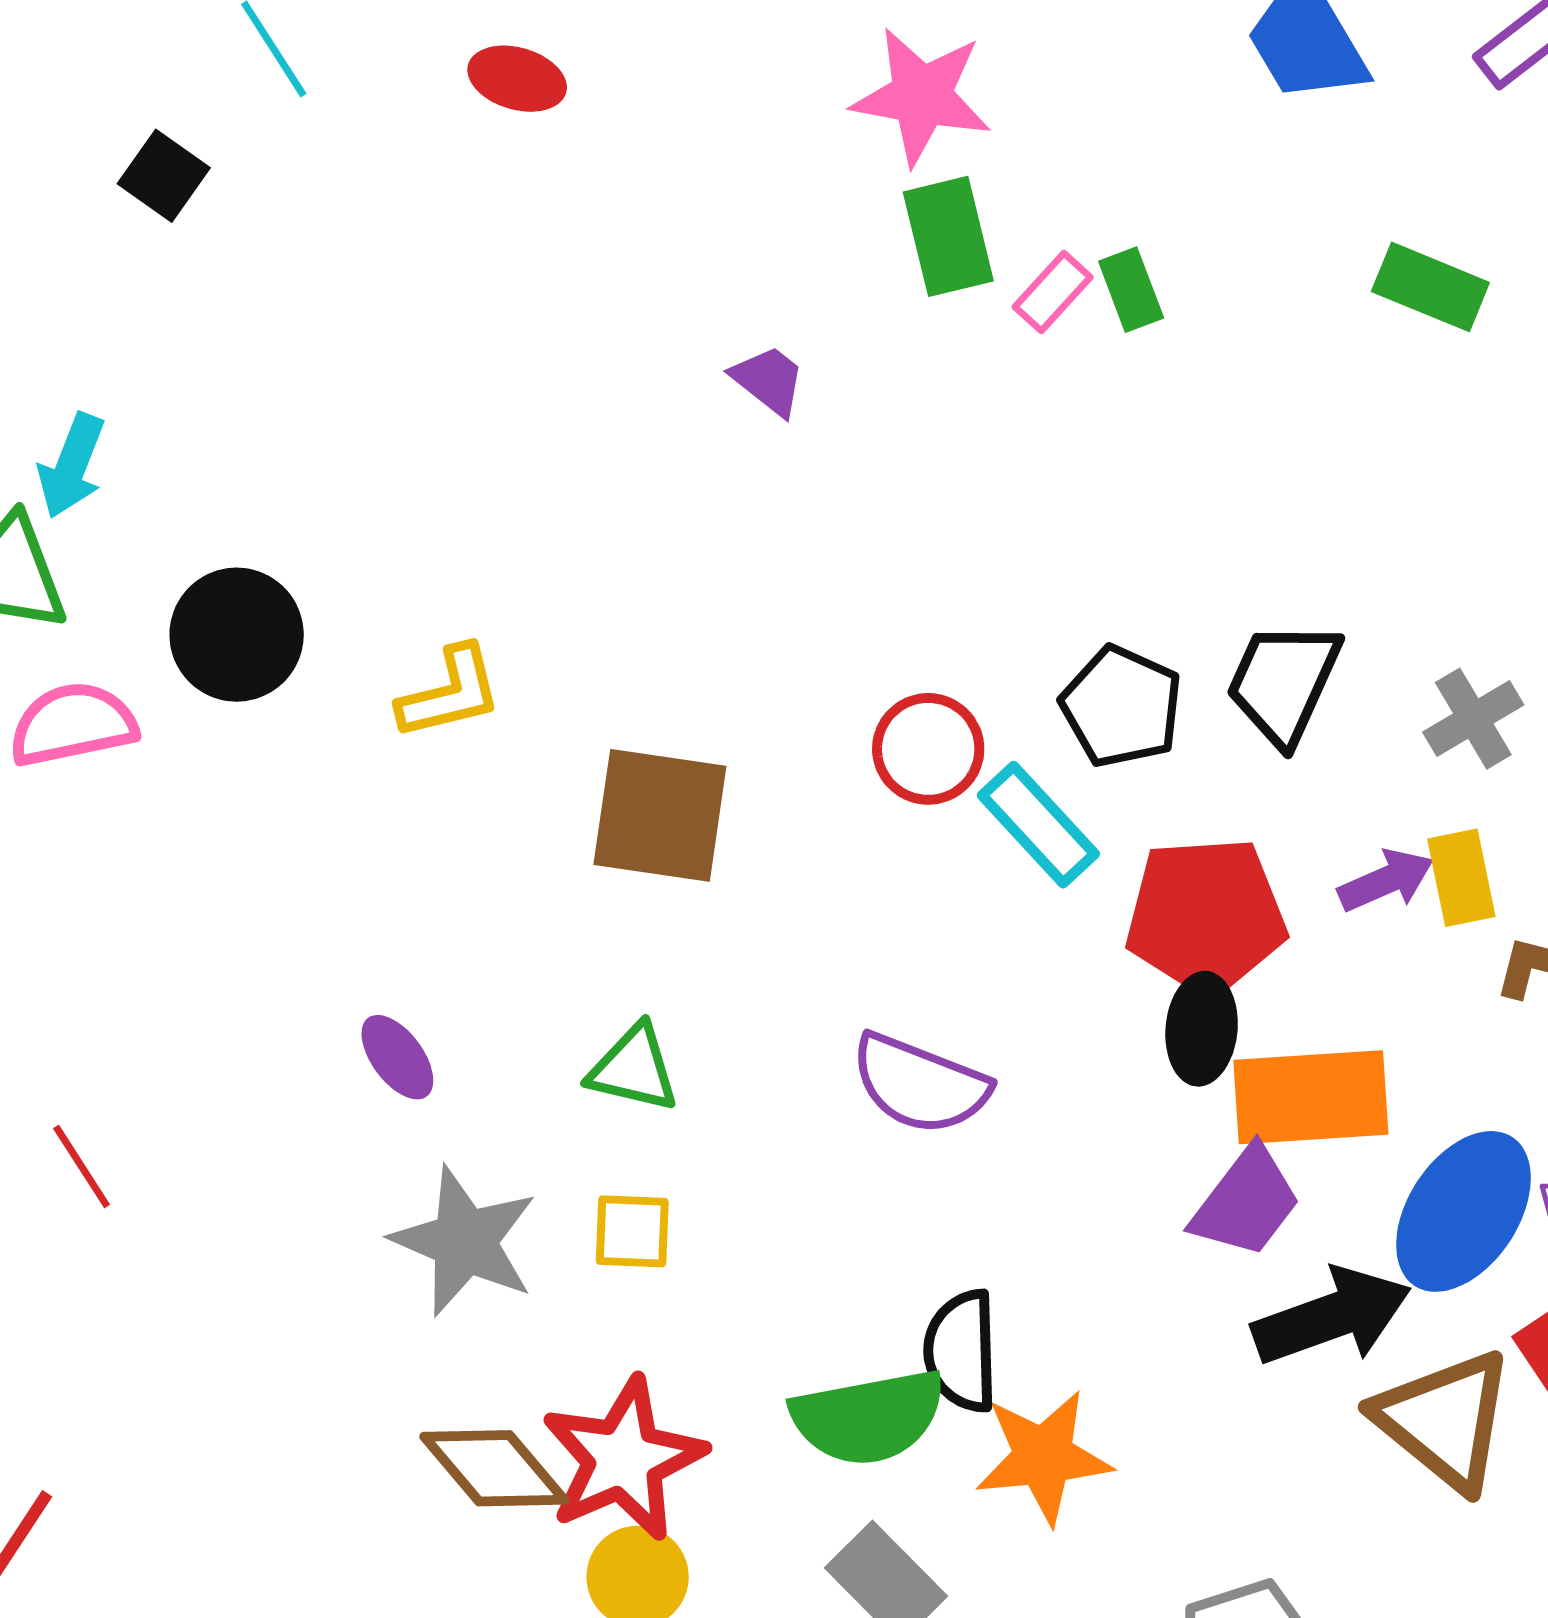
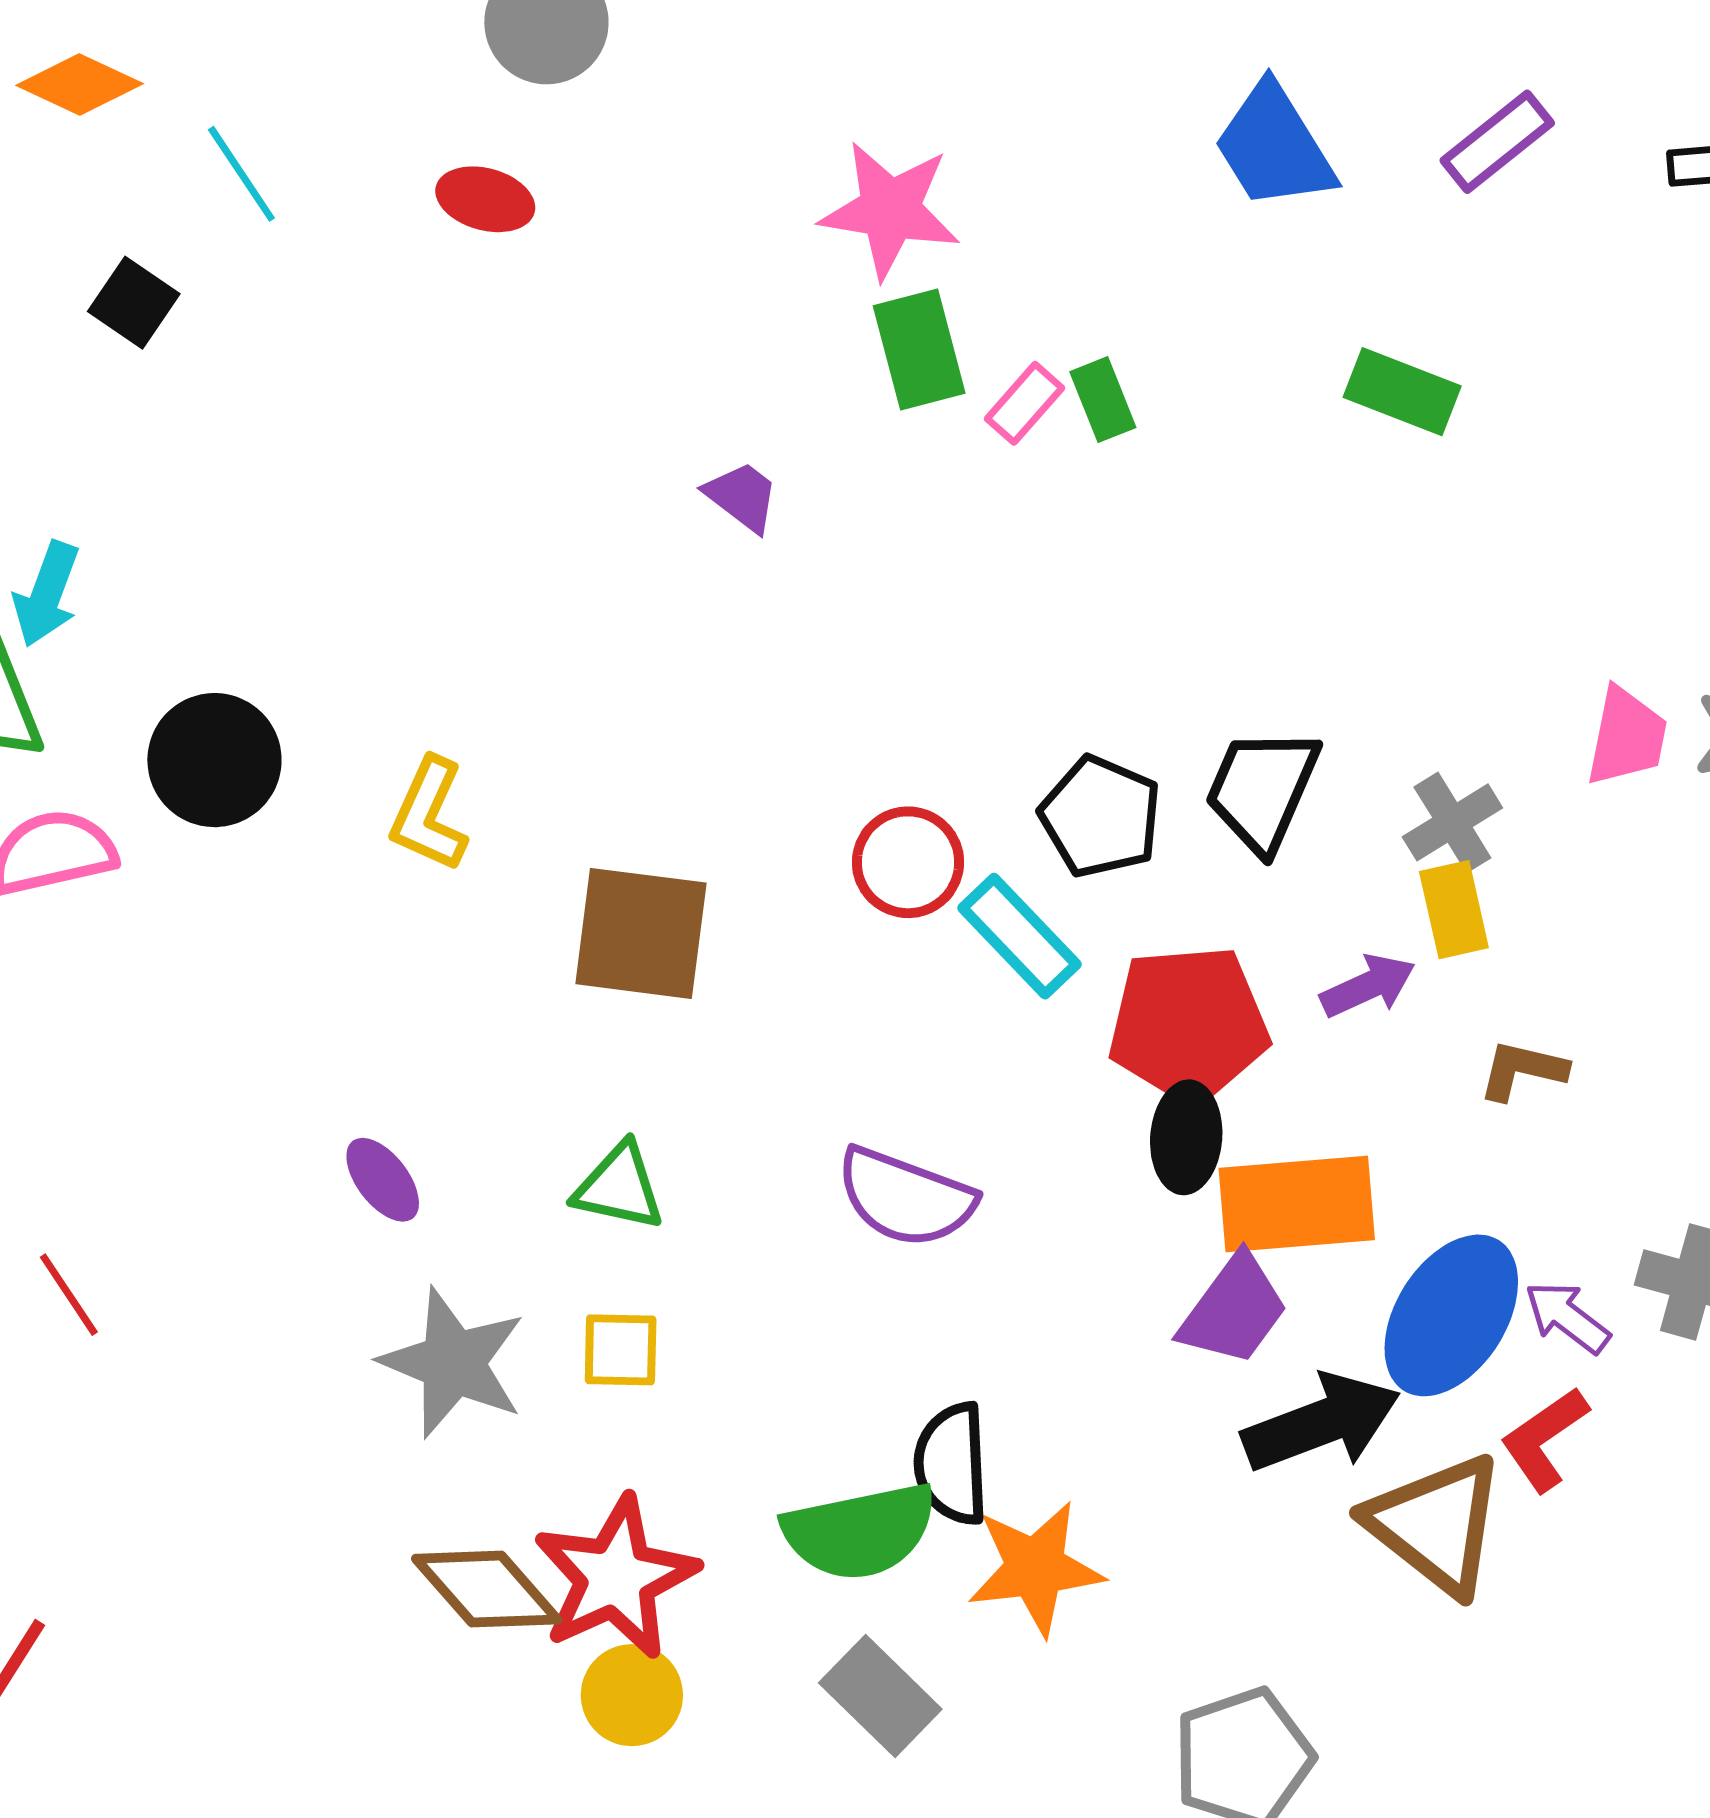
yellow L-shape: (450, 693) -> (429, 815), turned 129
yellow rectangle: (1461, 878) -> (1454, 910), moved

